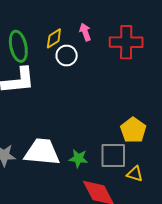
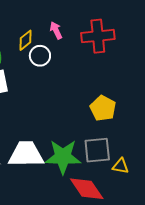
yellow pentagon: (133, 130) -> (103, 108), moved
green star: (78, 158) -> (63, 157), size x1.8

